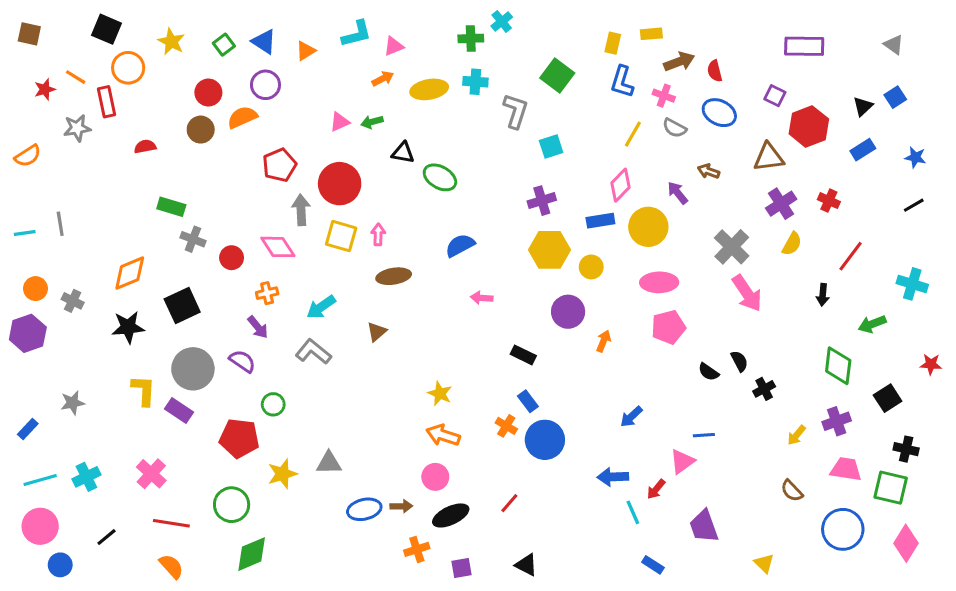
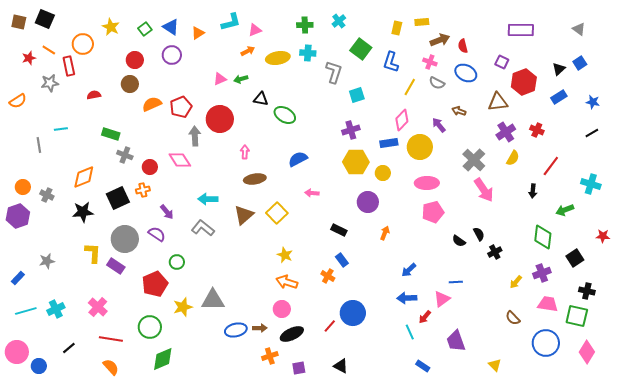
cyan cross: (502, 22) -> (339, 21), moved
black square: (107, 29) -> (45, 19), moved
blue L-shape: (622, 82) -> (391, 62), moved
orange semicircle: (242, 117) -> (152, 104), moved
cyan line: (25, 233) -> (61, 129), moved
yellow square: (341, 236) -> (277, 213), moved, turned 30
orange cross: (267, 293) -> (143, 190), moved
cyan arrow: (321, 307) -> (208, 199), turned 36
brown triangle: (377, 332) -> (244, 215), size x1.5
orange arrow: (604, 341) -> (385, 233), moved
red pentagon: (239, 438) -> (155, 284), turned -30
blue circle: (545, 440) -> (353, 313), moved
gray triangle: (329, 463) -> (213, 300), size x1.4
blue arrow: (613, 477) -> (407, 298), moved
pink circle: (40, 526) -> (17, 352), moved

